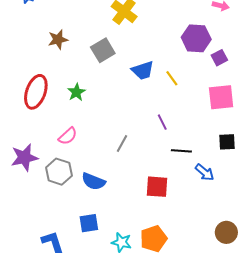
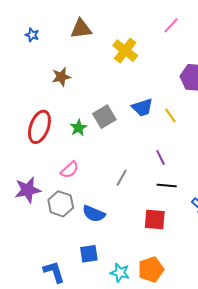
gray square: (103, 50) -> (104, 117), moved
black line: (181, 151) -> (167, 185), moved

